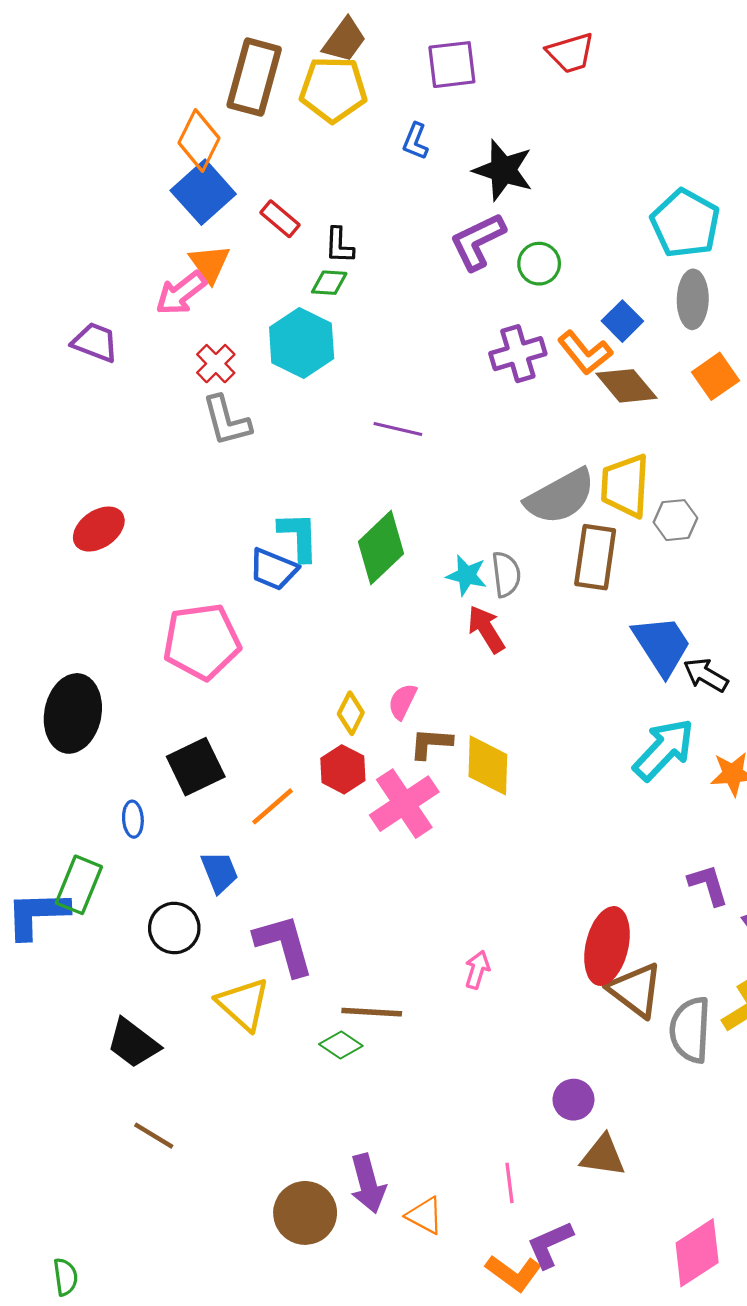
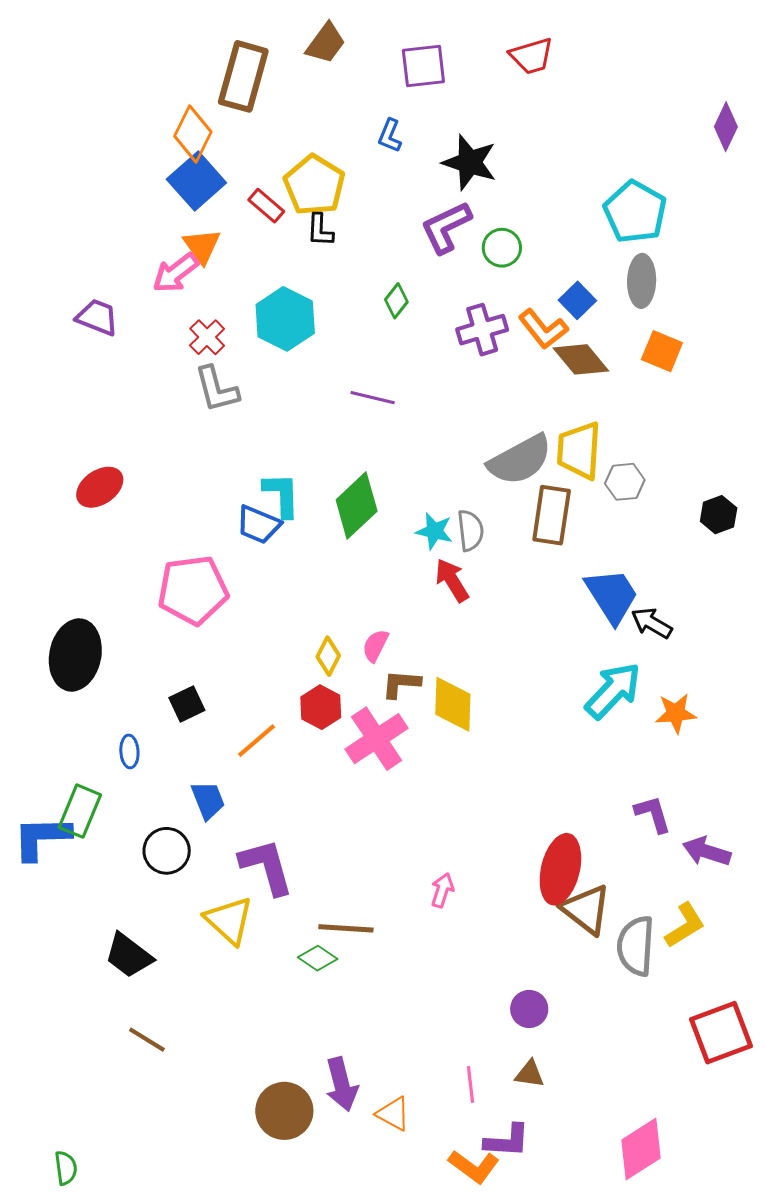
yellow pentagon: (333, 89) -> (314, 185), moved, turned 30
green diamond: (329, 283) -> (396, 301), moved, turned -56
orange square: (716, 376) -> (662, 351), turned -33
black square: (196, 767) -> (187, 704), size x0.7
brown triangle: (603, 1156) -> (530, 1074), moved, size x0.7
purple L-shape: (550, 1245) -> (507, 1141), turned -153

